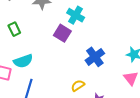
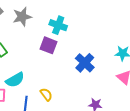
yellow semicircle: (78, 86) -> (46, 94), moved, turned 96

